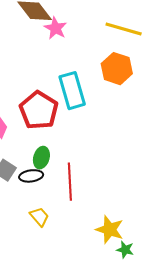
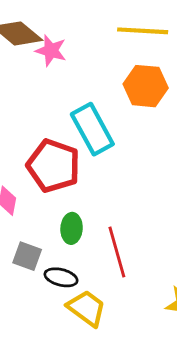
black ellipse: (31, 176) -> (61, 277), moved, turned 35
yellow trapezoid: (39, 217) -> (87, 308), size x1.4

